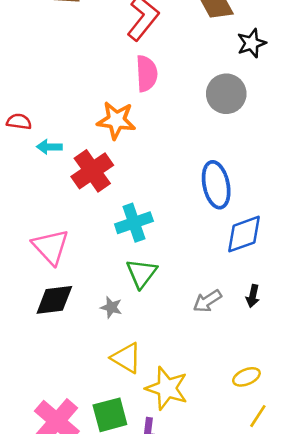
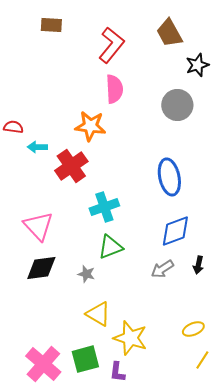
blue diamond: (244, 234) -> (175, 231), moved
green triangle: (142, 273) -> (110, 247), turned 32

